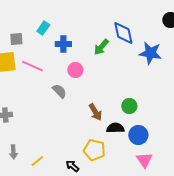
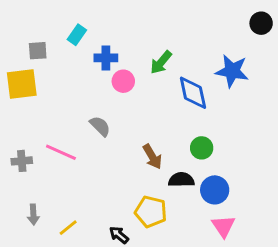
blue diamond: (123, 33) -> (193, 93), moved
pink line: (32, 66) -> (61, 152), moved
pink circle: (75, 70) -> (123, 81), moved

